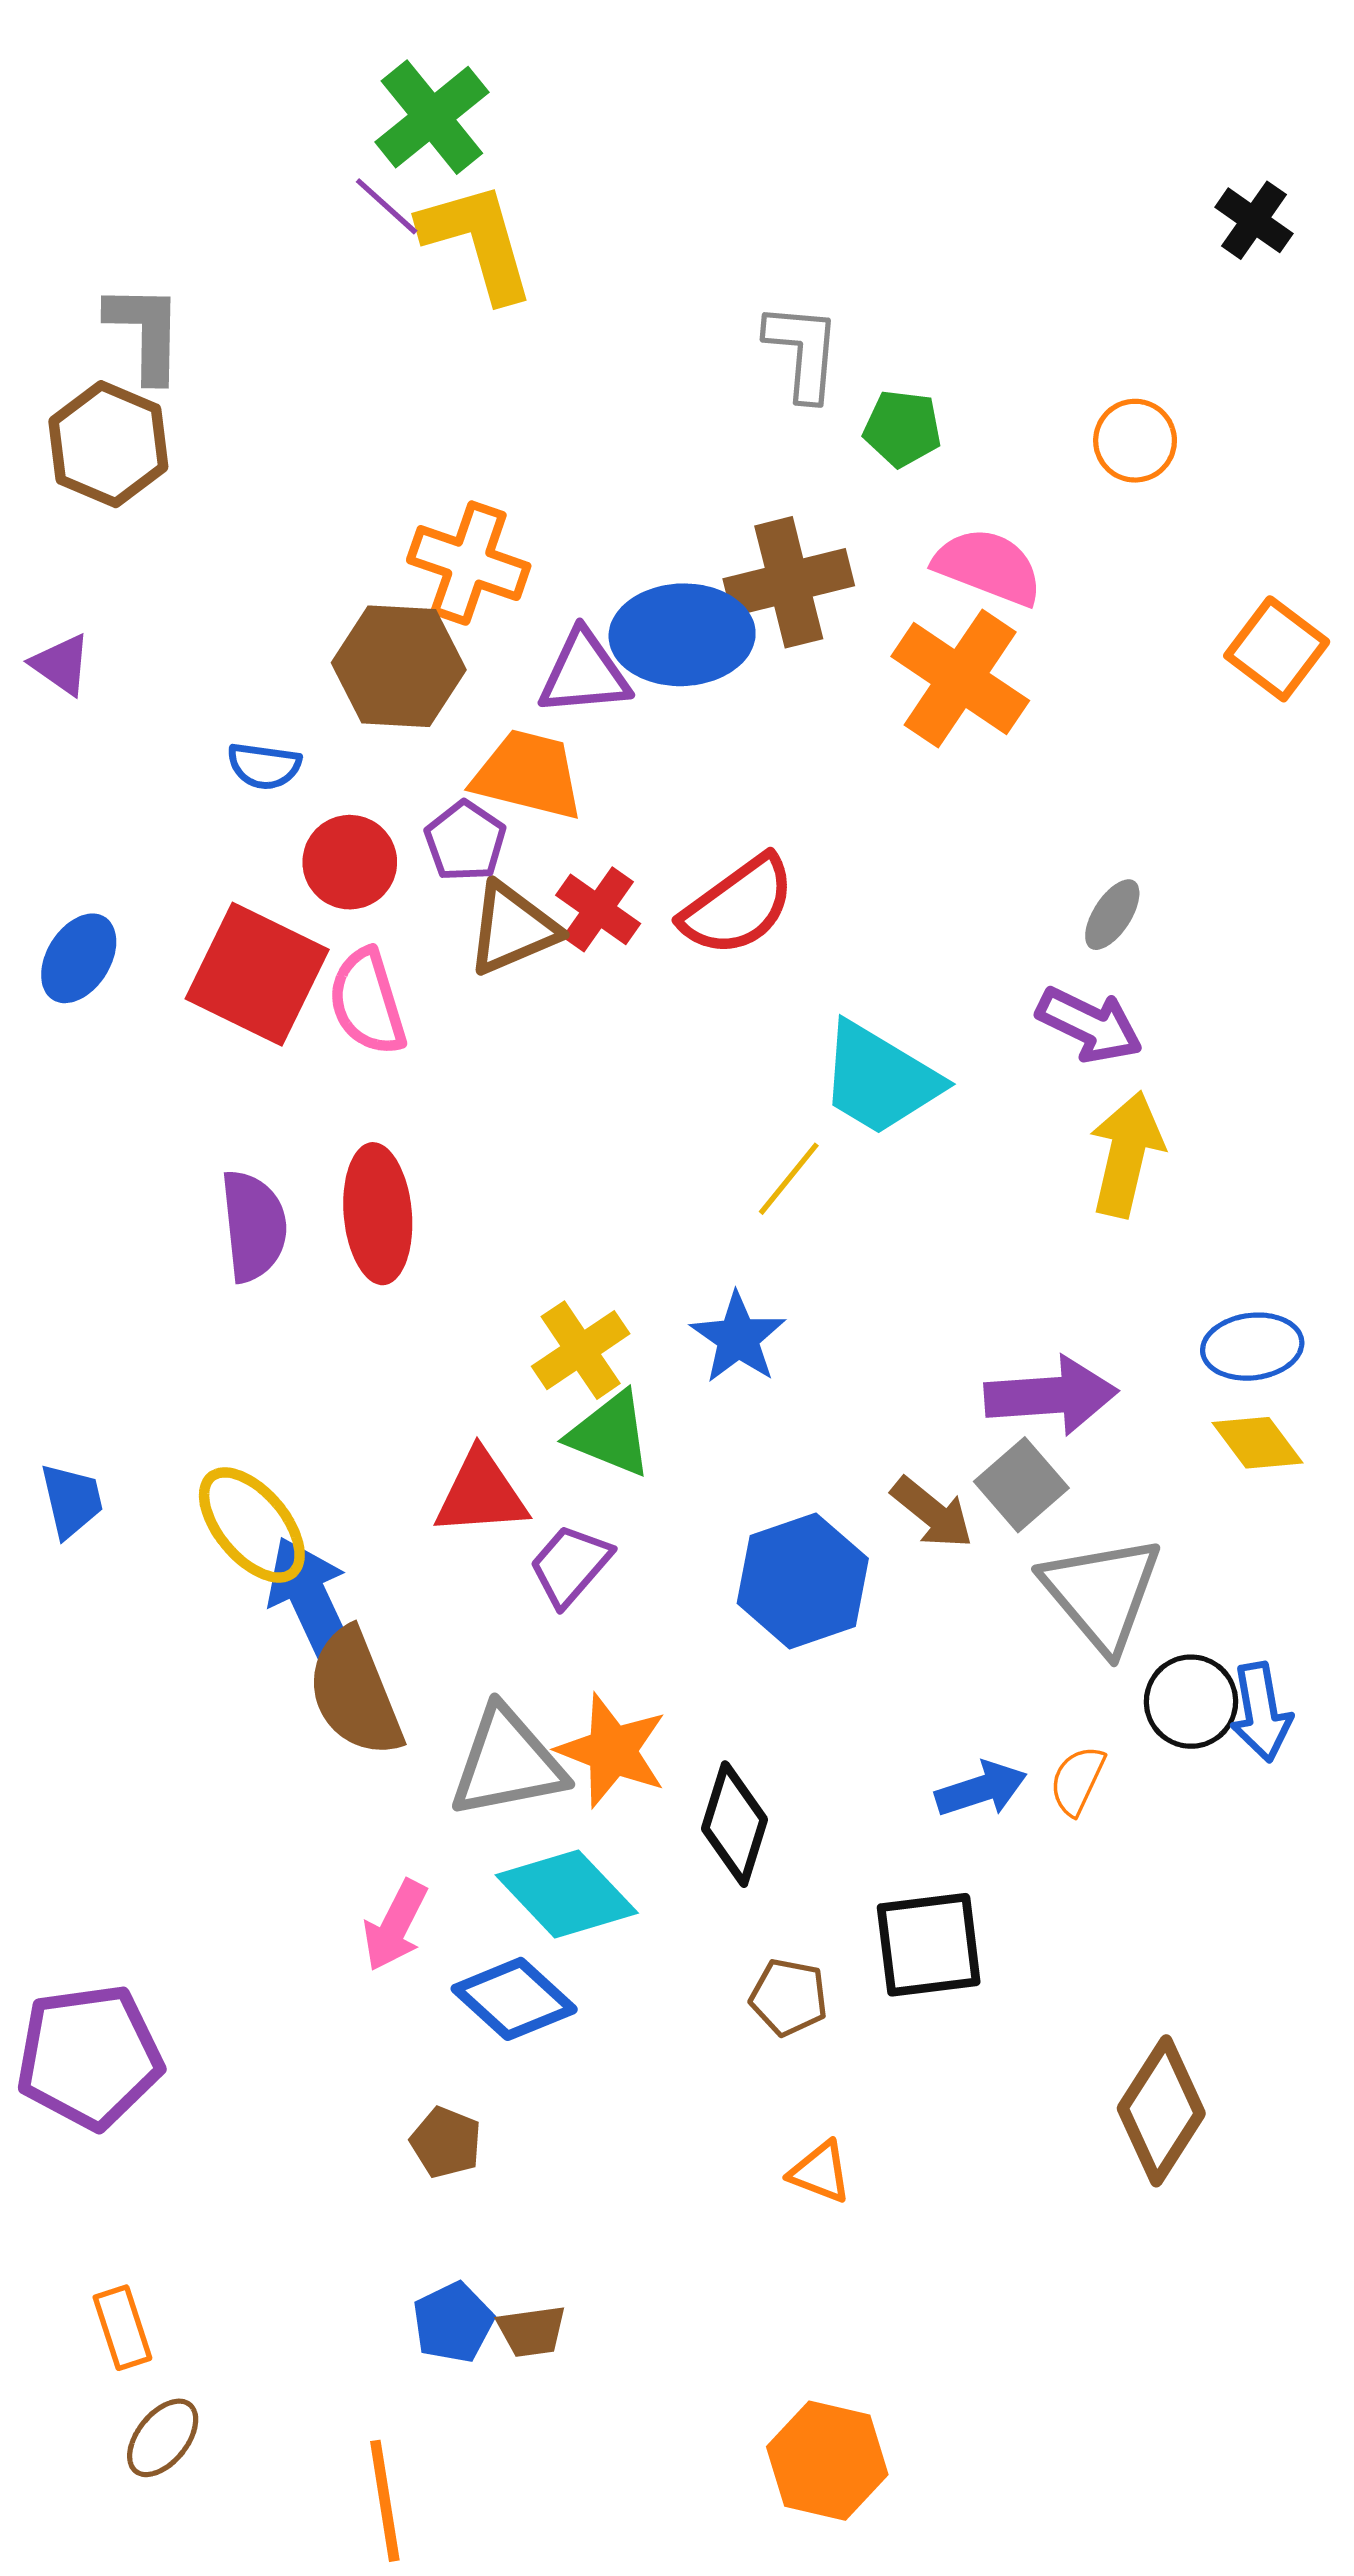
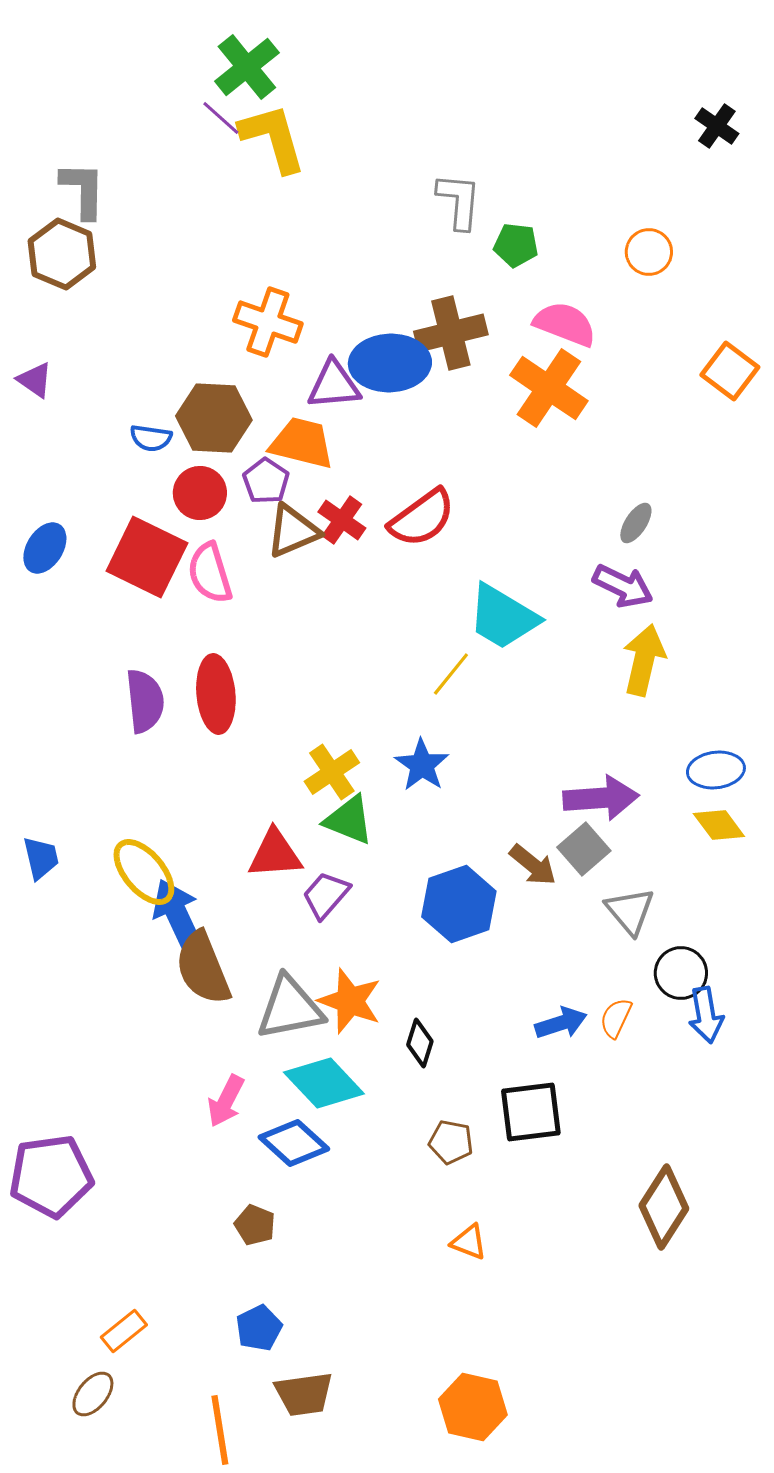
brown hexagon: (399, 666) -> (214, 418), moved
gray triangle: (1102, 1593) -> (630, 911), size x0.7
blue arrow: (1261, 1712) -> (706, 1015), moved
black diamond: (735, 1824) -> (420, 1043), size x0.7
orange rectangle: (122, 2328) -> (124, 1331), moved, turned 69
brown trapezoid: (532, 2331) -> (304, 1394), moved, size x1.5

